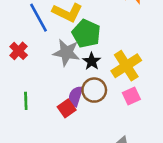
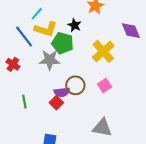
black star: (92, 61) -> (74, 25), moved
yellow cross: (126, 66) -> (103, 51), moved
purple semicircle: (76, 96) -> (62, 92), turned -105

